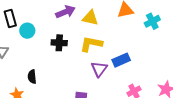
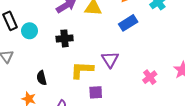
yellow L-shape: (91, 44) -> (82, 70), moved
blue rectangle: (121, 60) -> (128, 23), moved

